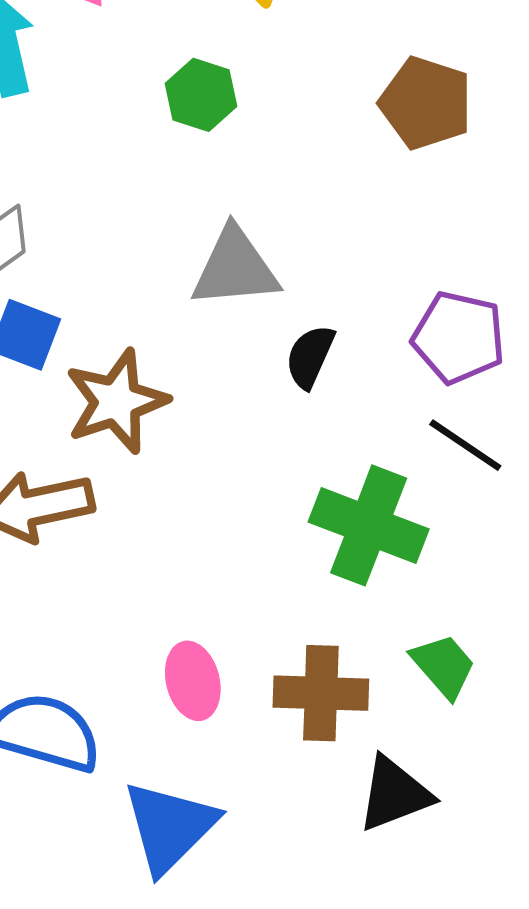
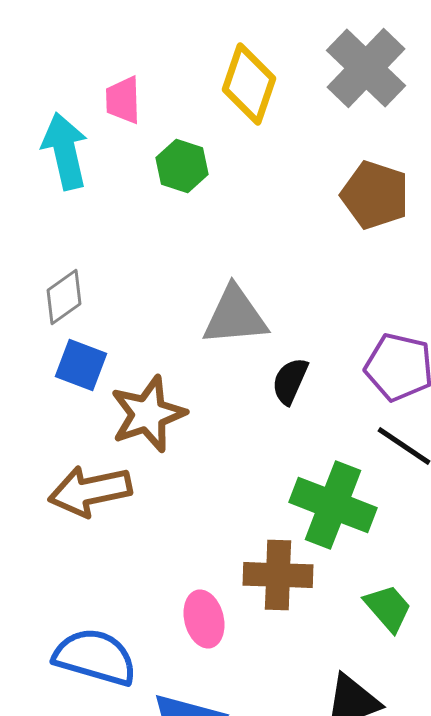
green hexagon: (201, 95) -> (182, 166), moved
brown cross: (321, 693) -> (278, 575), moved

